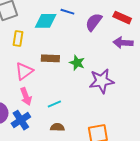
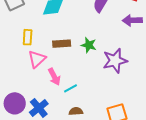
yellow rectangle: (18, 39) -> (28, 37), moved
pink arrow: (26, 96) -> (54, 77), moved

